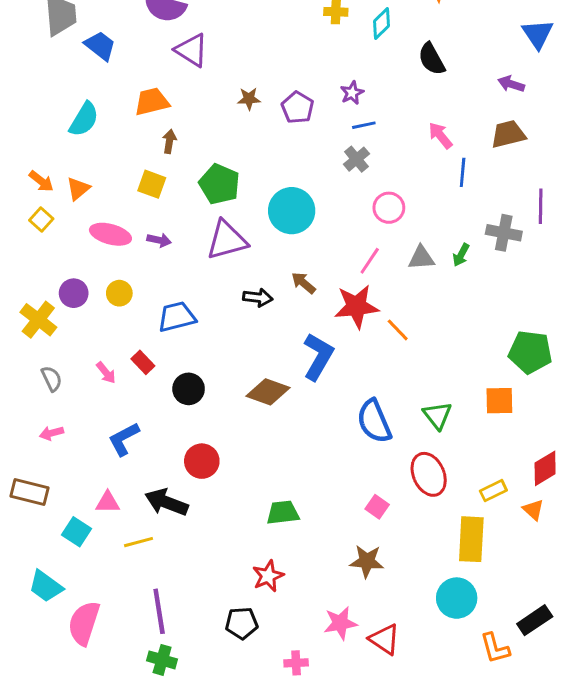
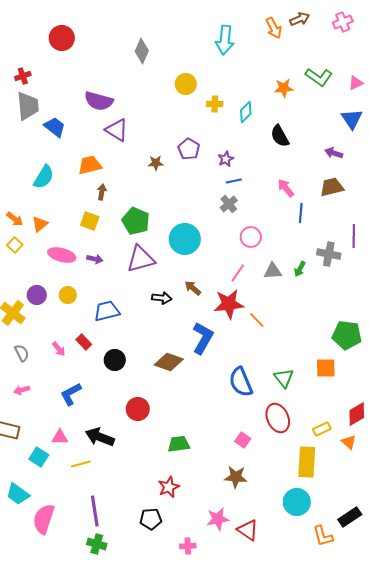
purple pentagon: (298, 108) -> (189, 149), moved
red circle: (202, 461) -> (138, 409), moved

